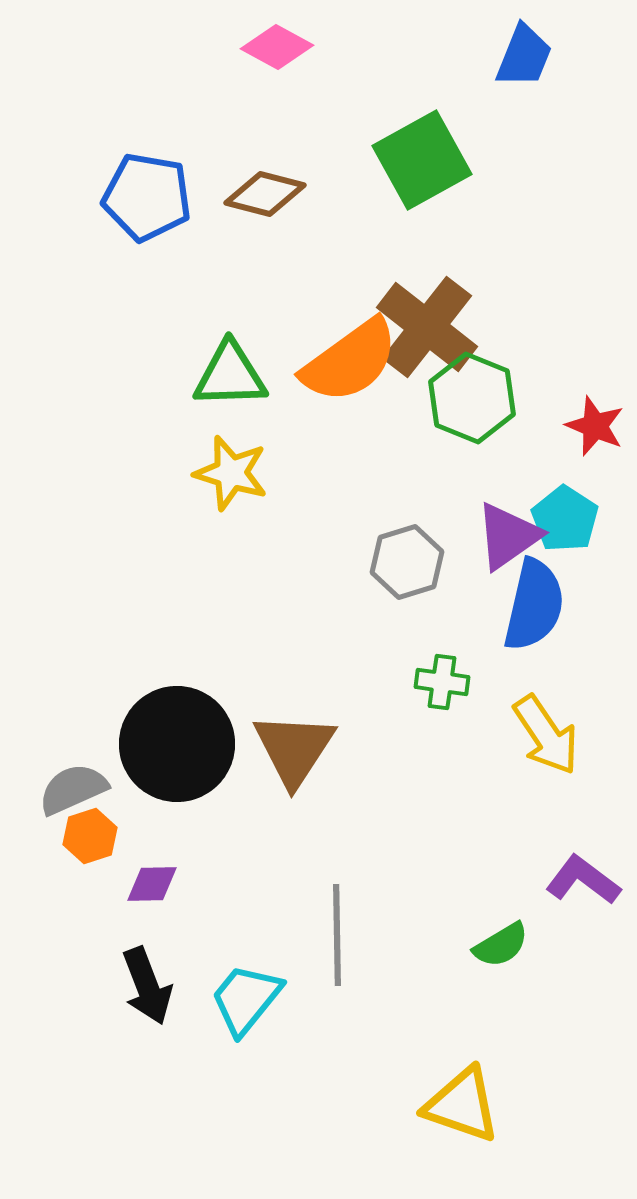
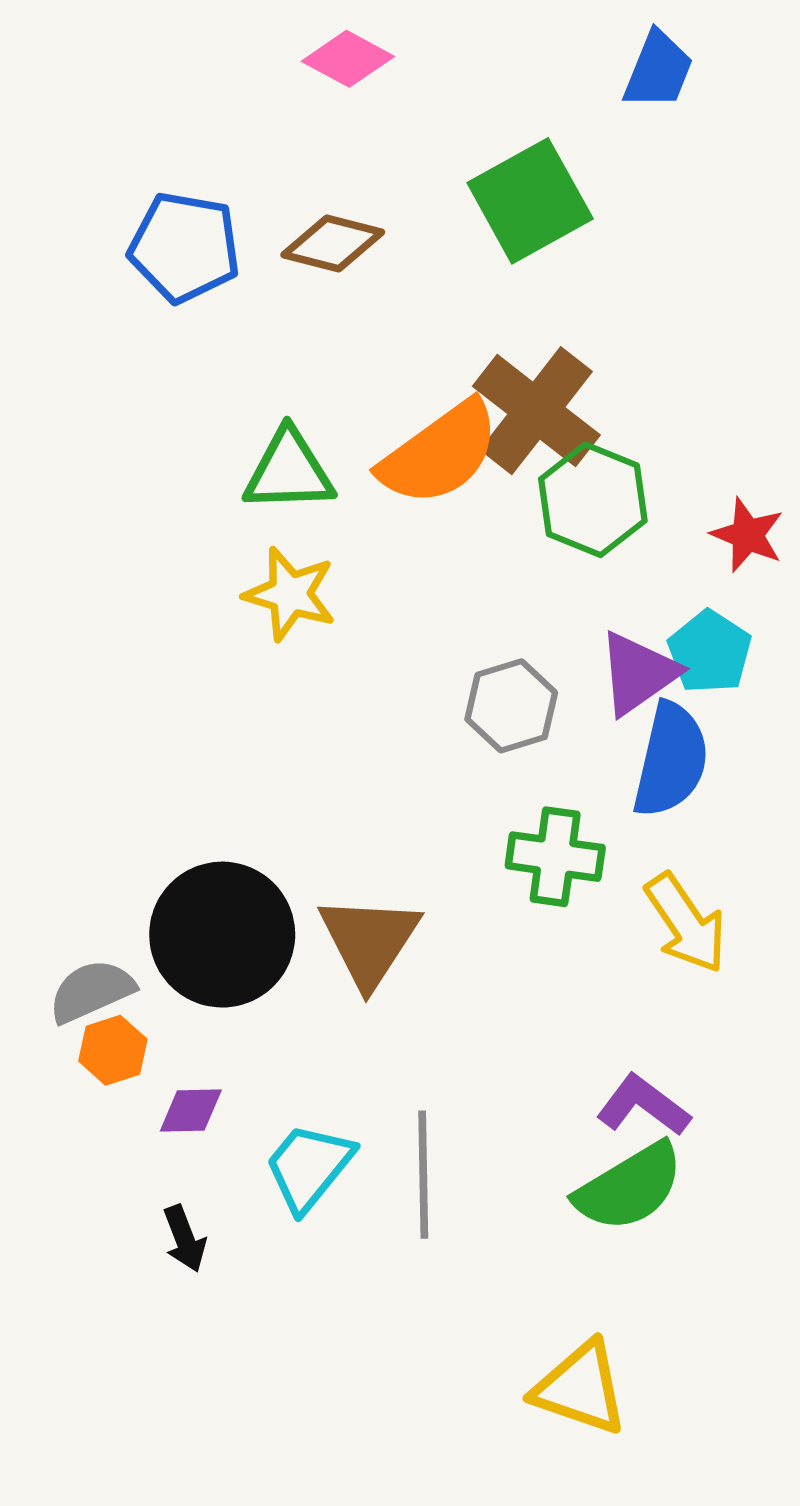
green cross: (442, 682) -> (555, 857), size x1.4
purple L-shape: (583, 880) -> (643, 1105), moved
green semicircle: (501, 945) -> (629, 1187), size x1.6
black arrow: (147, 986) -> (185, 1239), size x0.7
cyan trapezoid: (246, 999) -> (309, 1167), moved

